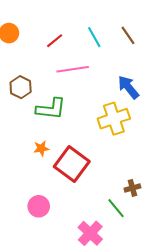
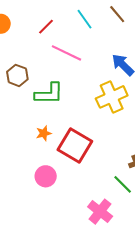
pink line: (73, 69) -> (66, 53), turned 40
pink circle: (39, 206) -> (46, 176), moved

